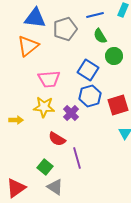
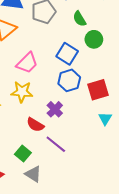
pink trapezoid: (49, 79) -> (27, 63), turned -40
purple cross: (71, 113) -> (55, 109), moved
purple line: (77, 158) -> (56, 144), turned -35

